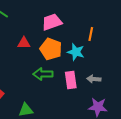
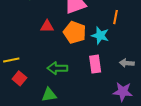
green arrow: (43, 74) -> (57, 68), moved
gray arrow: (94, 79) -> (127, 63), moved

